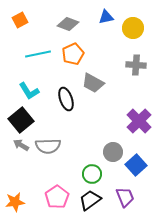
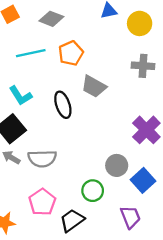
gray diamond: (68, 24) -> (51, 19), moved
pink pentagon: (57, 197) -> (42, 202), moved
black trapezoid: (90, 200) -> (72, 220), moved

